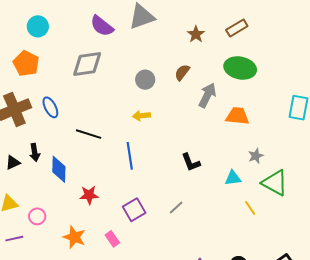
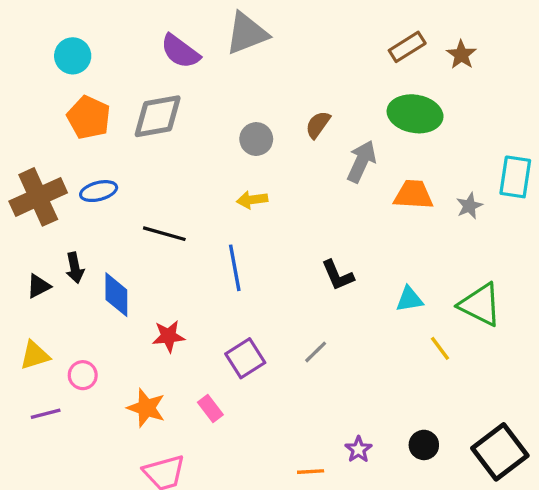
brown star: (196, 34) -> (461, 55), moved
orange pentagon: (26, 63) -> (89, 117), moved
blue ellipse: (50, 107) -> (99, 191), turned -75
gray star: (256, 156) -> (469, 206), moved

